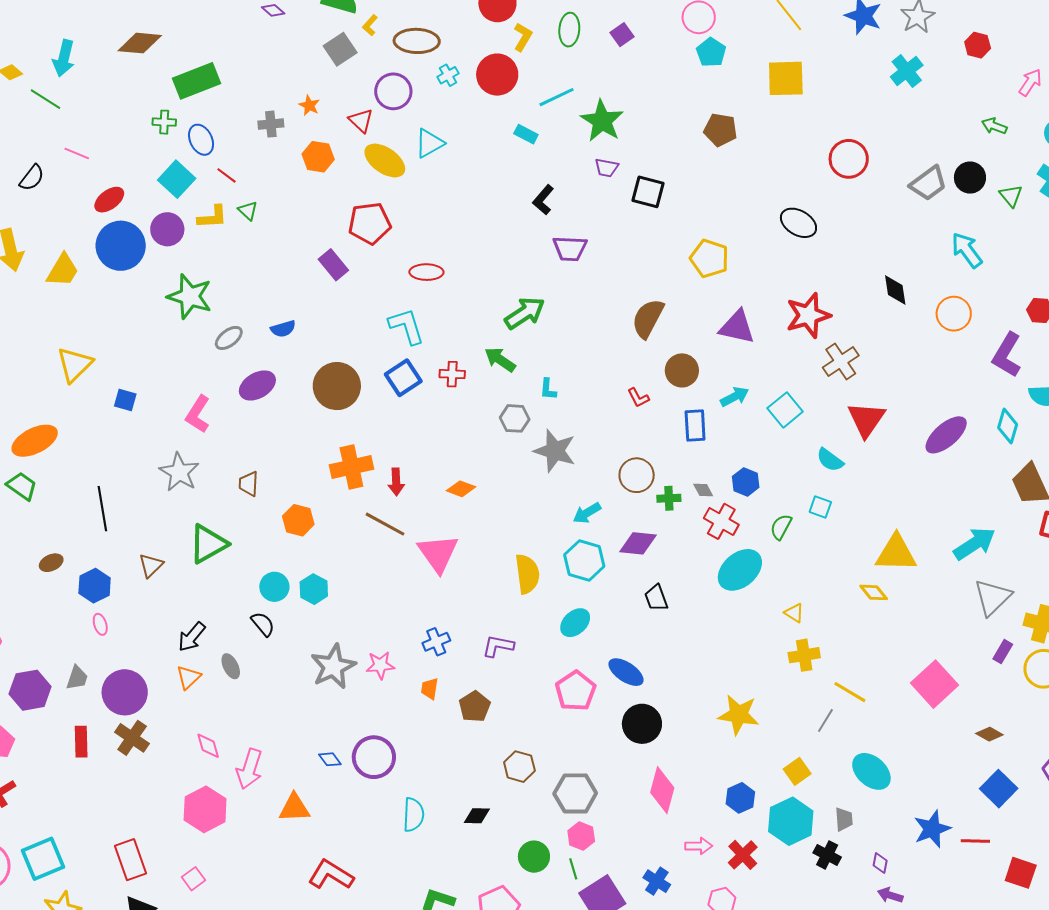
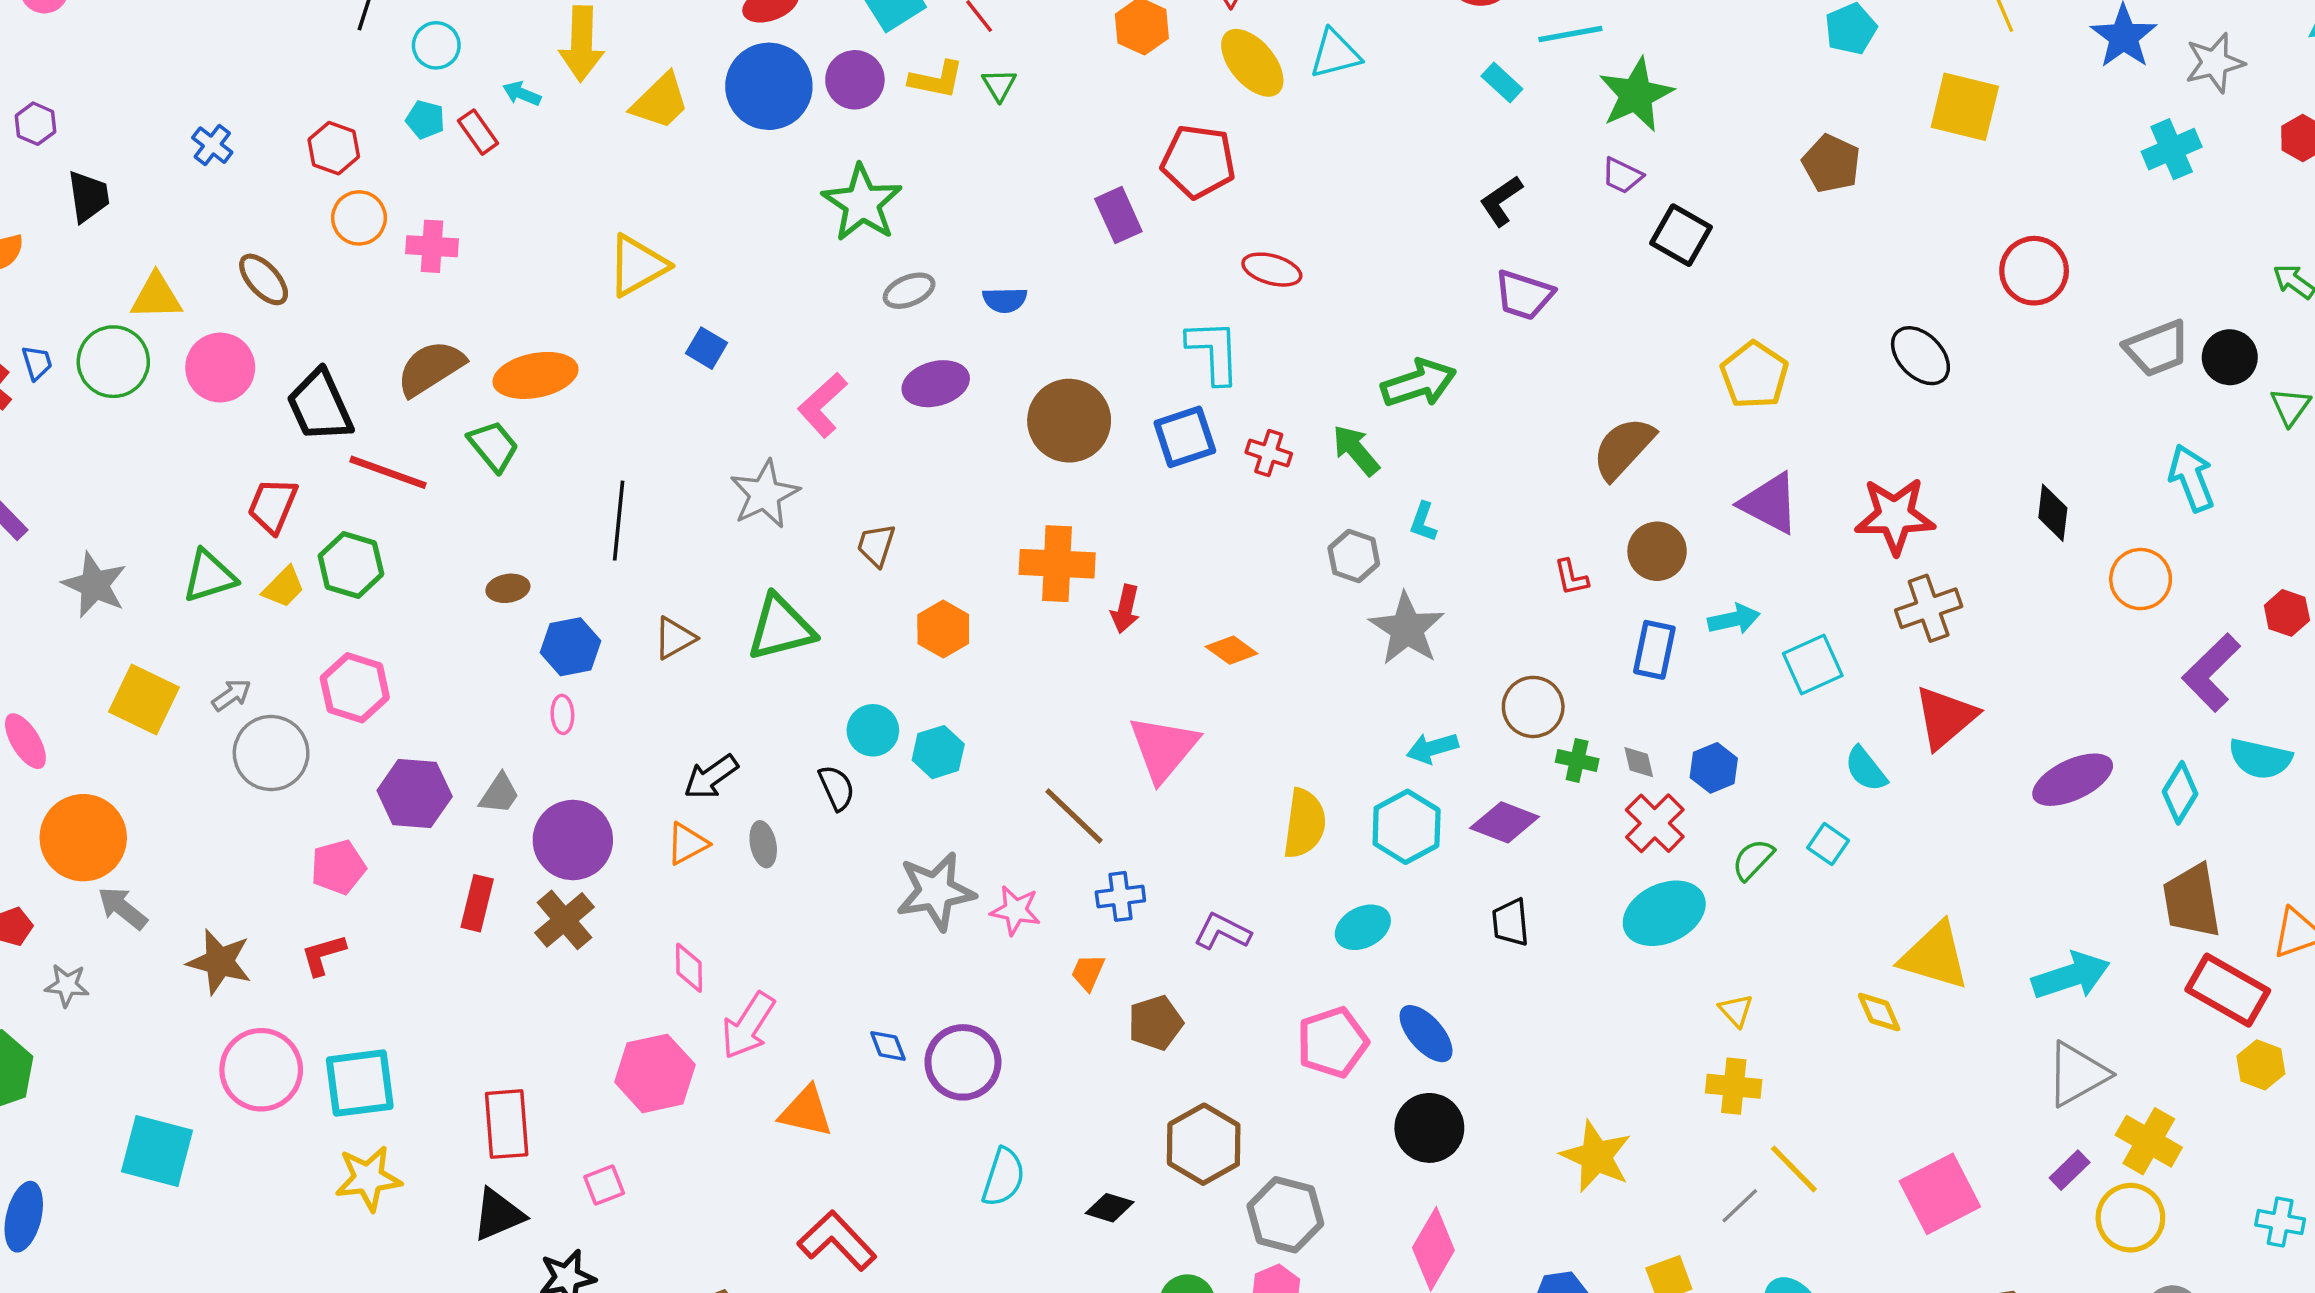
brown line: (385, 524) -> (1074, 816), moved
brown hexagon: (519, 767) -> (1204, 1144), size x1.4

